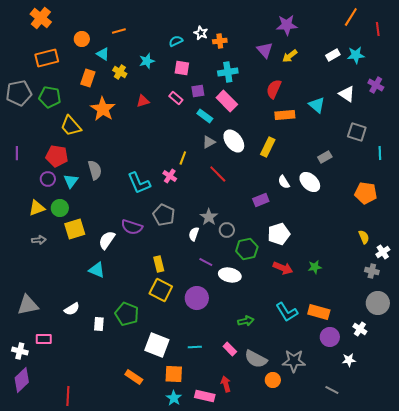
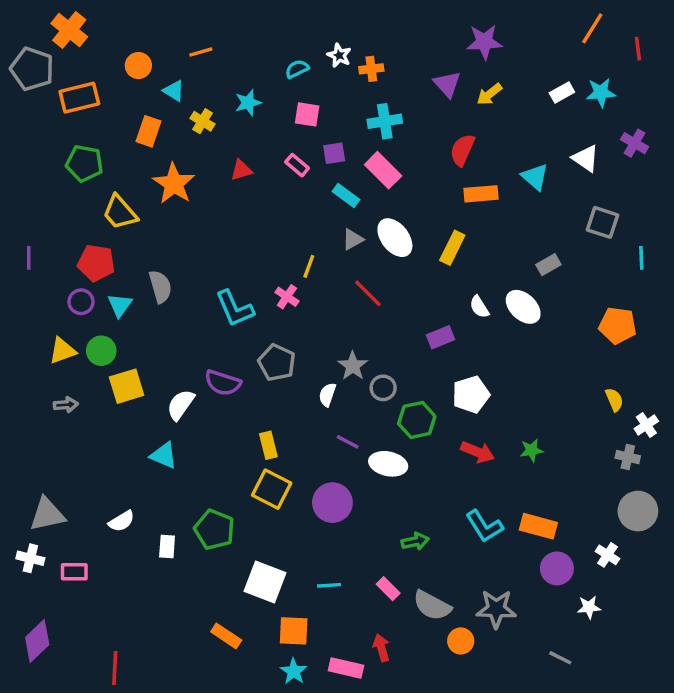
gray pentagon: (19, 93) -> (32, 69), moved, turned 30
white cross: (20, 351) -> (30, 558), moved

